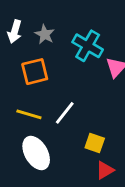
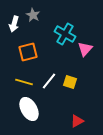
gray star: (45, 34) -> (33, 15), moved
yellow square: (95, 143) -> (70, 82), moved

